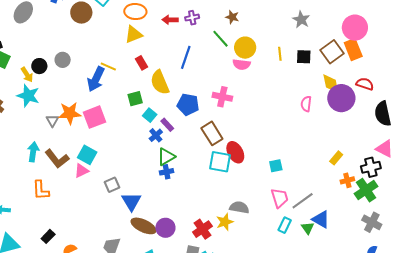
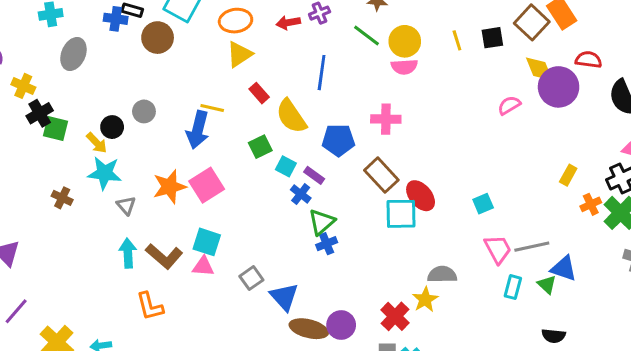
pink semicircle: (306, 104) -> (509, 105), turned 63
gray triangle: (52, 121) -> (126, 205), moved
pink triangle: (82, 171) -> (203, 266), turned 42
gray line: (303, 201) -> (532, 247), turned 35

